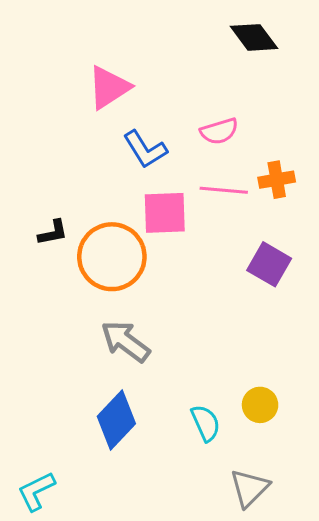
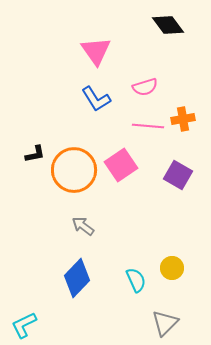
pink triangle: (109, 87) -> (96, 51), moved, turned -32
pink square: (165, 213) -> (121, 165), moved, turned -32
gray arrow: (125, 341) -> (83, 226), size x0.7

